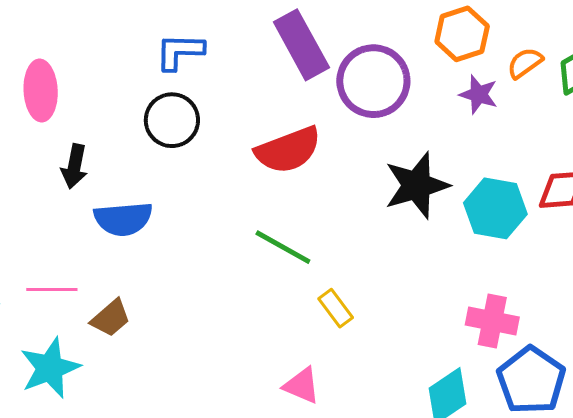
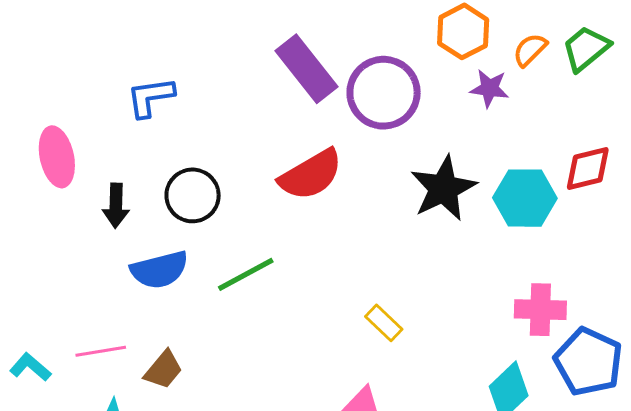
blue L-shape: (180, 52) -> (151, 97), moved
black circle: (172, 120) -> (193, 195), moved
black arrow: (74, 166) -> (116, 206), moved
green line: (283, 247) -> (246, 274), moved, turned -48

